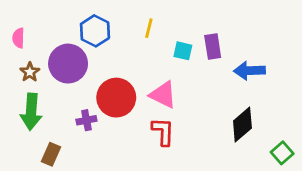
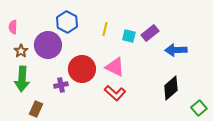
yellow line: (149, 28) -> (105, 29), moved
purple rectangle: (213, 47) -> (150, 33), turned 60
red L-shape: (163, 132) -> (115, 93), turned 130

